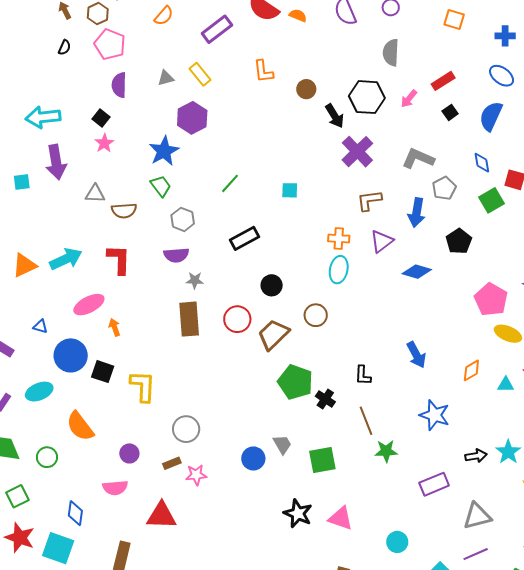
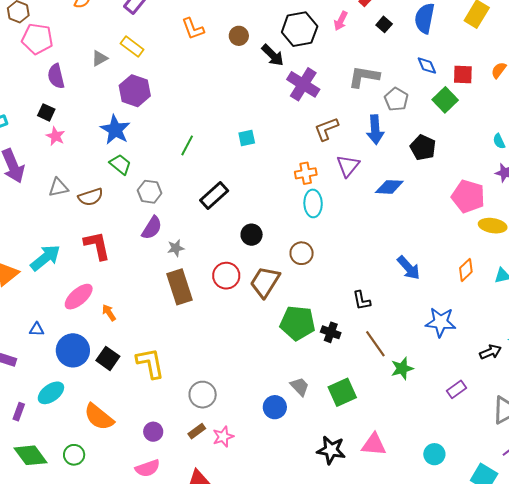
purple semicircle: (176, 255) -> (152, 228), turned -40
black square: (103, 372) -> (108, 358), turned 30
purple rectangle: (434, 484) -> (456, 389), size x0.7

